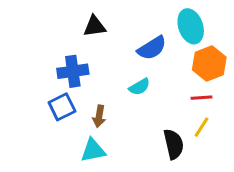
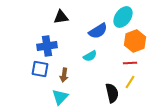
cyan ellipse: (191, 26) -> (123, 17), turned 55
blue square: (62, 107) -> (40, 69), turned 36
cyan triangle: (93, 150) -> (60, 97), turned -36

